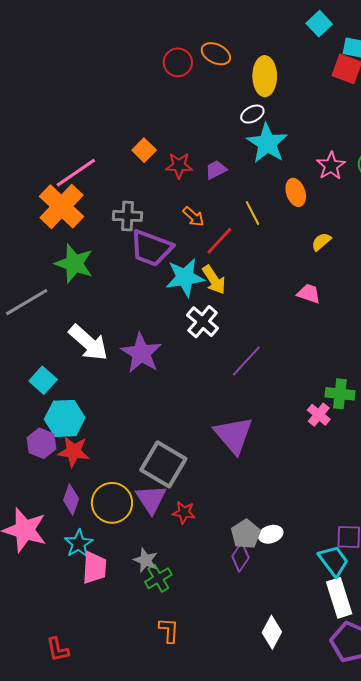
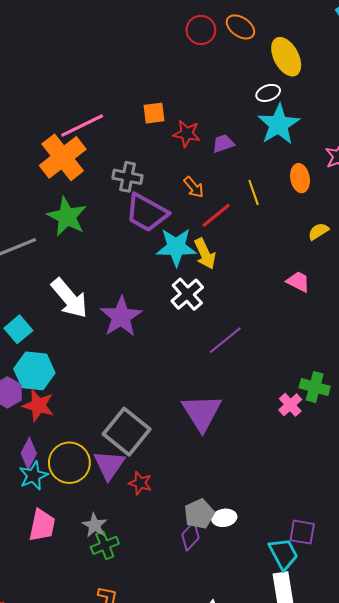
yellow ellipse: (265, 76) -> (286, 57), turned -36
orange square: (144, 150) -> (154, 113), turned 30
cyan star: (79, 544) -> (33, 476), moved

